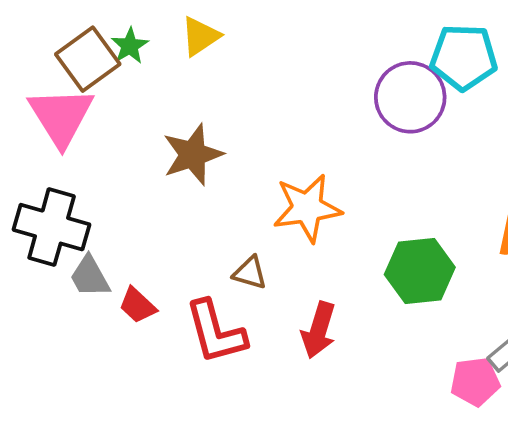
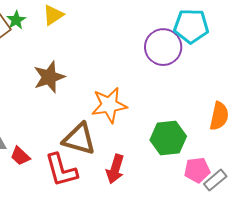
brown triangle: (250, 273) -> (79, 139), size x1.8
pink pentagon: (475, 382) -> (197, 170), moved

